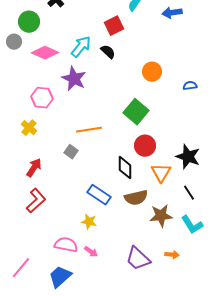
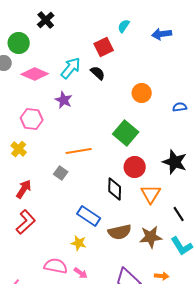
purple star: (74, 79) -> (64, 100), size x0.7
black star: (188, 157) -> (175, 162), moved
brown semicircle: (136, 198) -> (120, 232), moved

